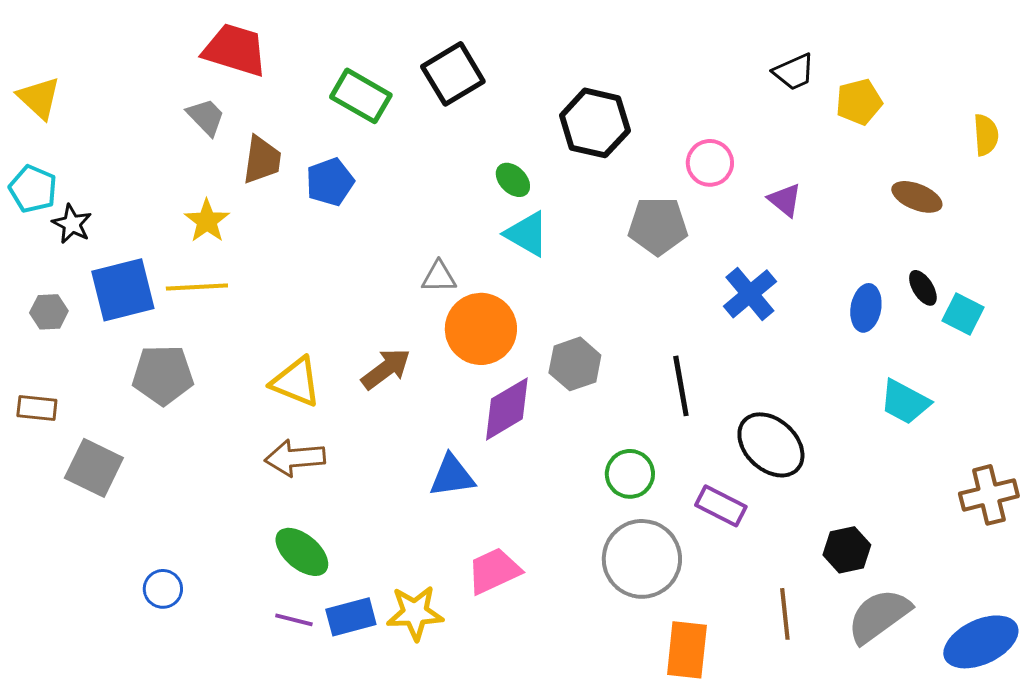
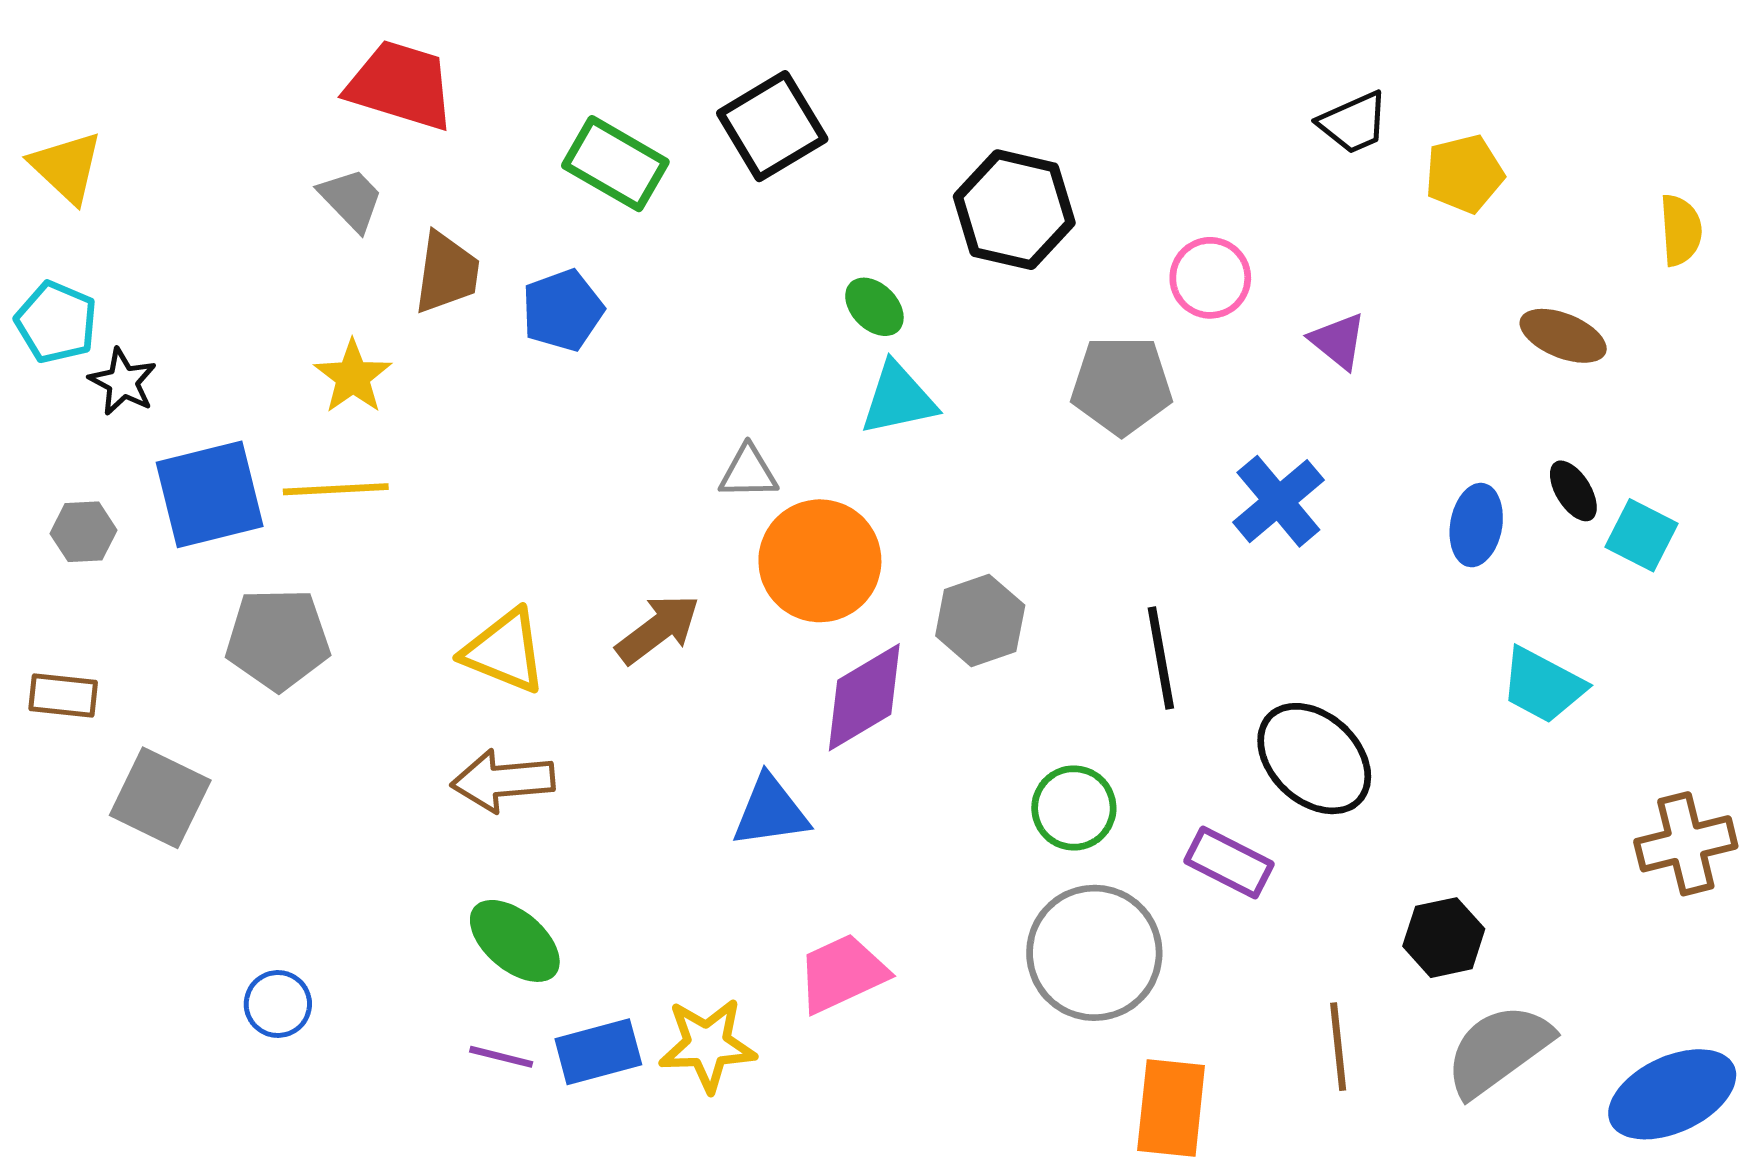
cyan triangle: (527, 234) -> (898, 399), turned -42

